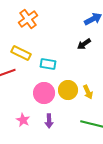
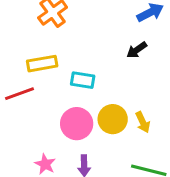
yellow rectangle: (21, 53) -> (42, 64), turned -36

